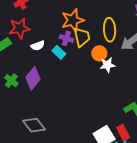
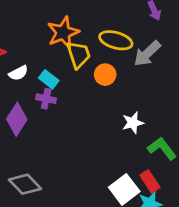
yellow ellipse: (110, 30) -> (116, 40), turned -65
purple cross: (66, 38) -> (46, 99), moved
white star: (107, 65) -> (133, 123), moved

